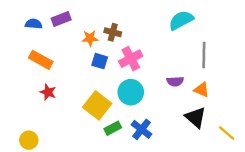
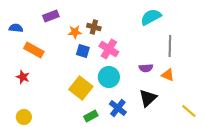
blue semicircle: (34, 24) -> (16, 28), moved
pink cross: (131, 59) -> (109, 49), turned -30
red star: (48, 92) -> (23, 77), moved
black triangle: (196, 117) -> (148, 98), moved, turned 36
green rectangle: (113, 128) -> (91, 116), moved

